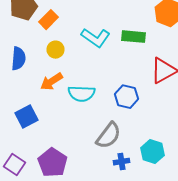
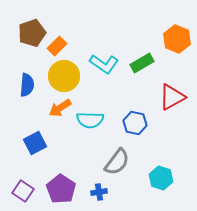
green rectangle: (134, 37) -> (142, 63), turned -35
yellow circle: (56, 50) -> (64, 76), size x1.8
blue cross: (122, 162) -> (99, 192), moved

